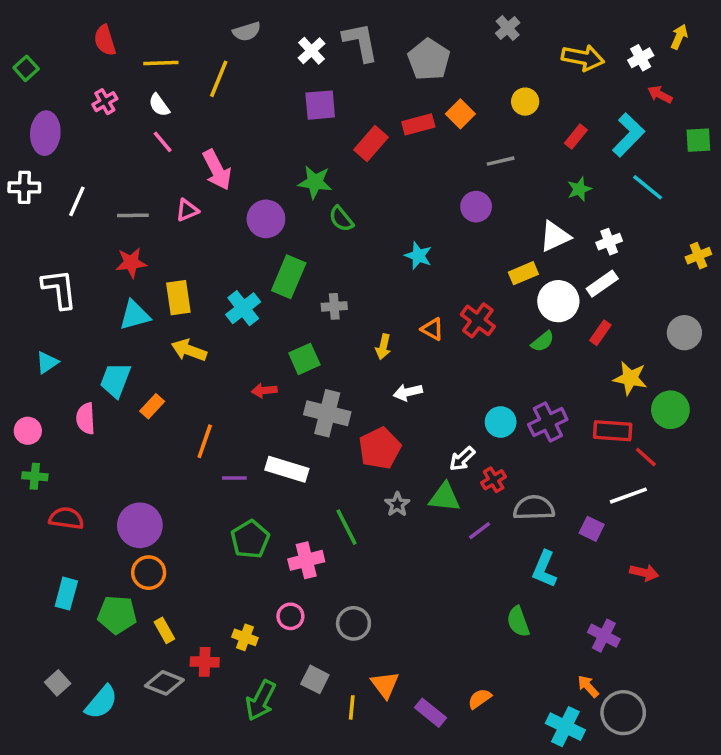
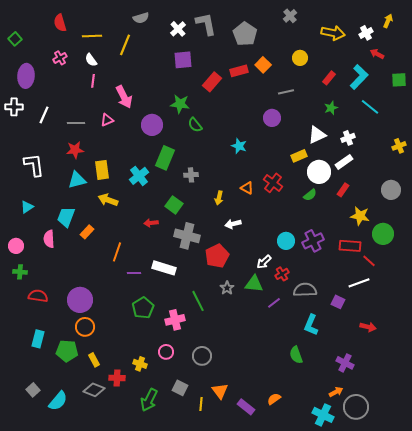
pink line: (163, 142) -> (93, 81), turned 48
green square: (304, 359) -> (174, 205), turned -30
orange arrow: (588, 686) -> (336, 392), turned 104

